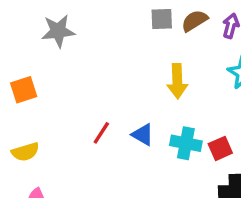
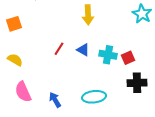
yellow arrow: (177, 81) -> (88, 15), moved
yellow semicircle: (25, 152) -> (15, 60), turned -133

